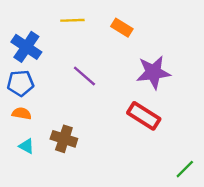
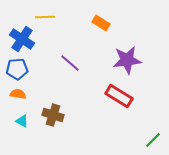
yellow line: (72, 20) -> (45, 17), moved

